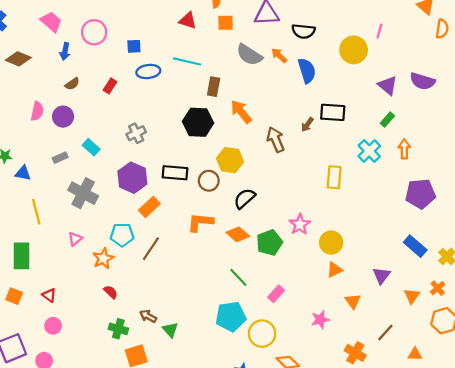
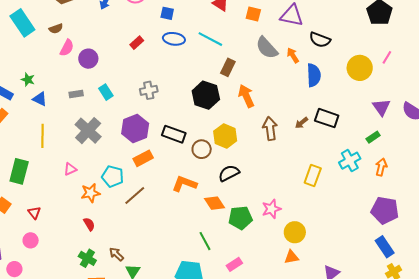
brown semicircle: (72, 84) -> (56, 29), moved
blue rectangle: (415, 246) -> (385, 247), moved

